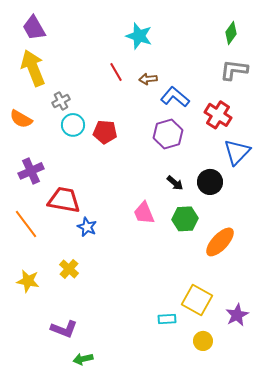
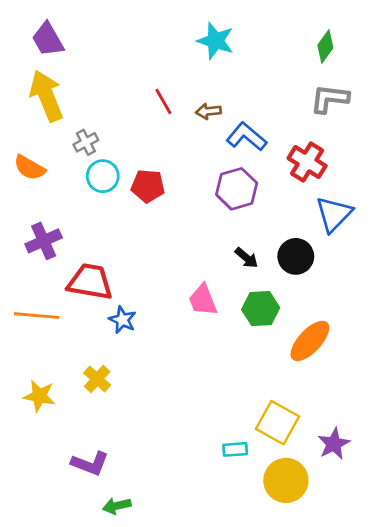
cyan star: (139, 36) -> (215, 41), moved
orange line: (26, 224) -> (37, 316), turned -48
yellow circle: (203, 341) -> (286, 480), size x1.6

